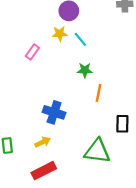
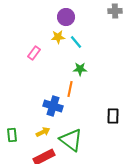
orange line: (99, 93) -> (70, 89), moved
green triangle: (97, 151) -> (71, 140), moved, turned 30

